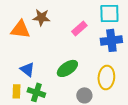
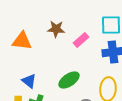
brown star: (41, 17) -> (56, 29), moved

